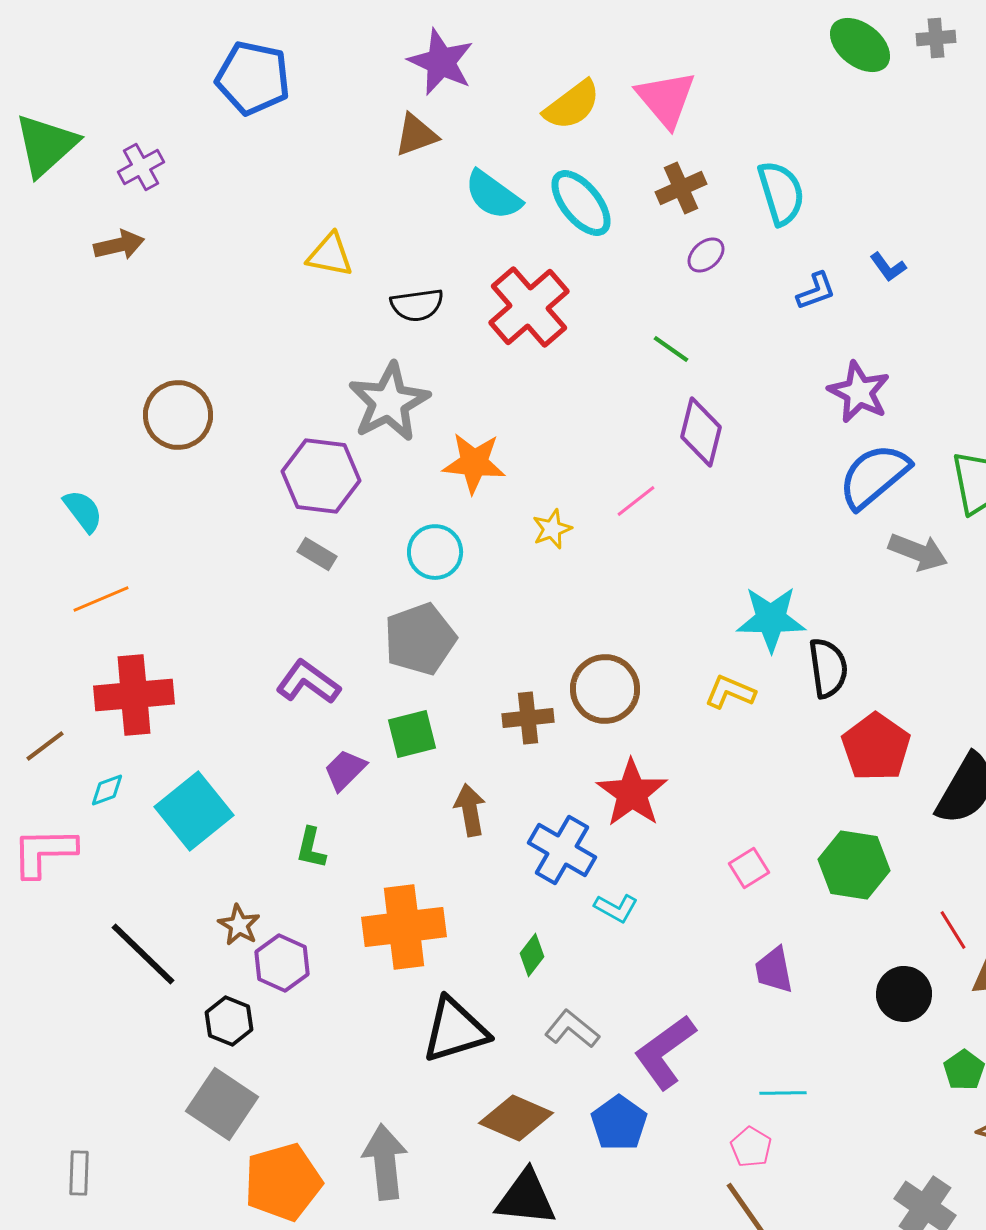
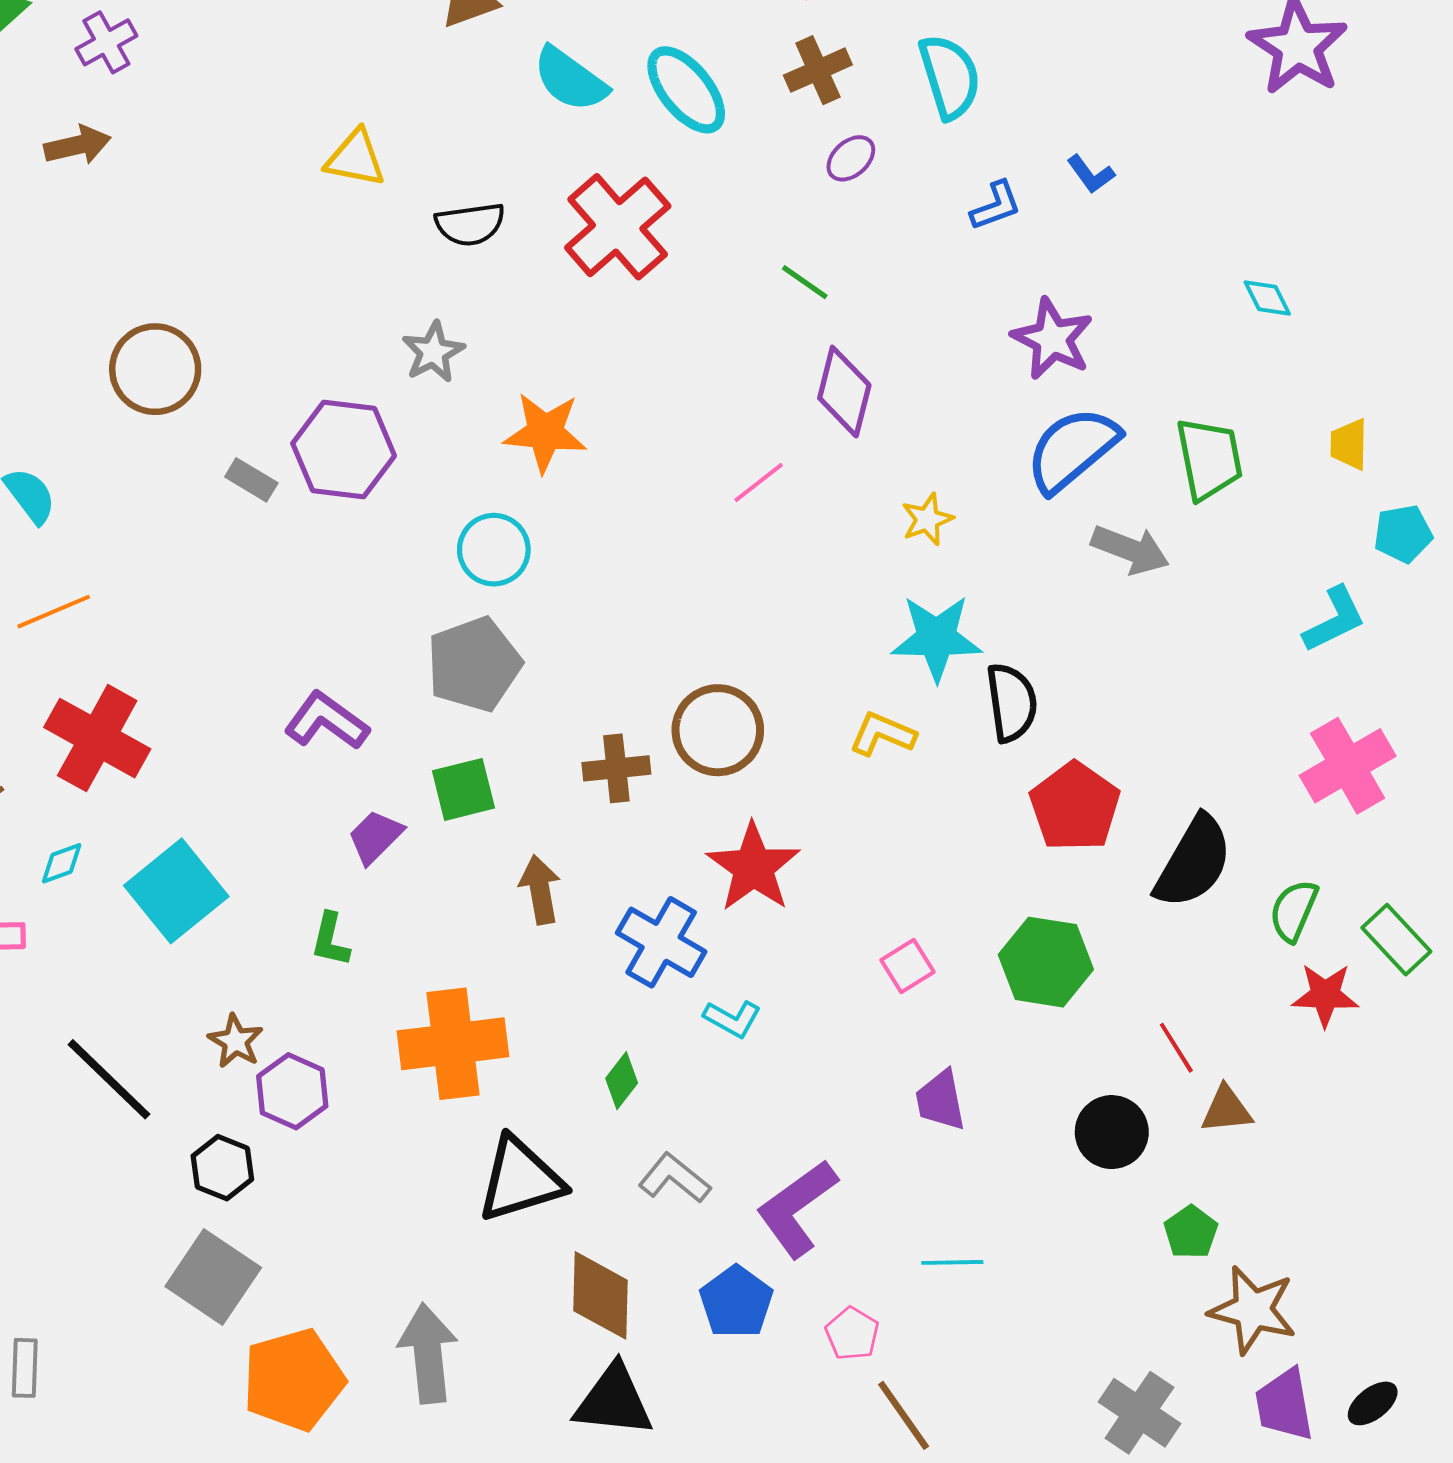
gray star: (389, 402) -> (433, 352), size x0.6
yellow star: (552, 529) -> (927, 519), moved
gray rectangle: (317, 554) -> (251, 480), moved
red cross: (134, 695) -> (97, 738), turned 34
brown diamond: (516, 1118) -> (601, 1295), turned 68
pink pentagon: (751, 1147) -> (852, 1334), moved

